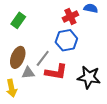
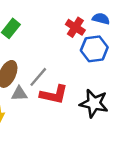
red cross: (70, 16) -> (75, 27), turned -35
blue hexagon: (66, 40) -> (94, 49), moved

